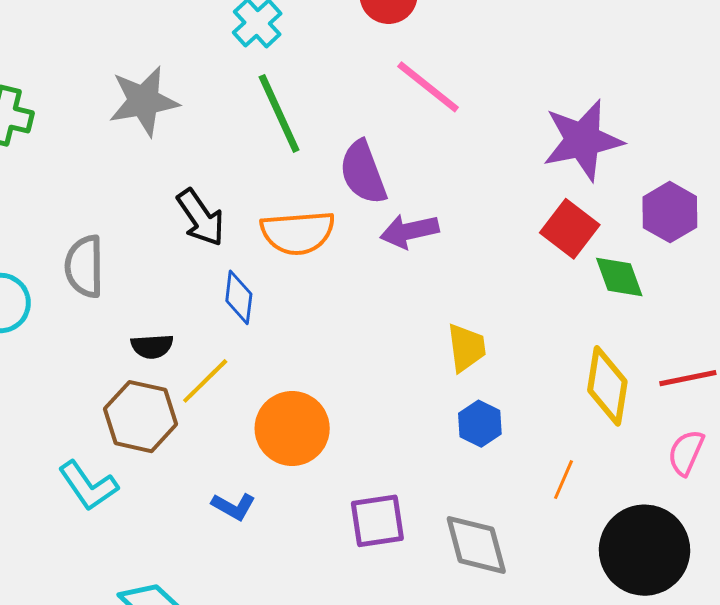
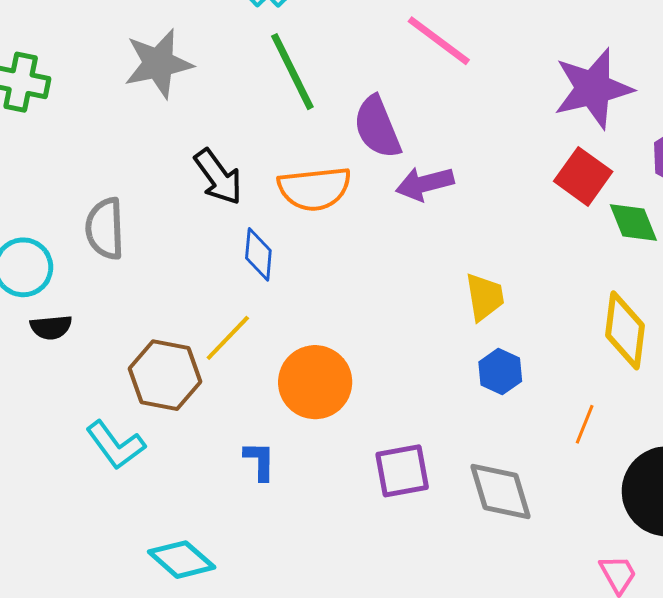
black semicircle: (152, 346) -> (51, 327), moved
blue L-shape: (234, 506) -> (260, 461), turned -117

